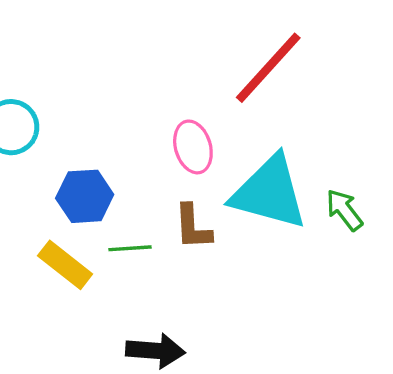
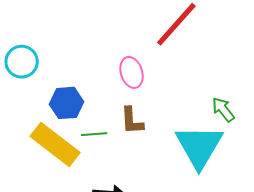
cyan triangle: (269, 193) -> (199, 146), moved, turned 46
yellow rectangle: (65, 265) -> (55, 144), size x1.5

